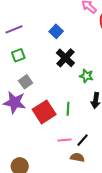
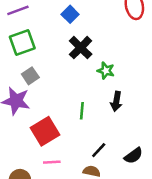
green square: (18, 55) -> (22, 43), size x1.5
red square: (44, 112) -> (45, 131), moved
pink line: (64, 140) -> (52, 162), moved

